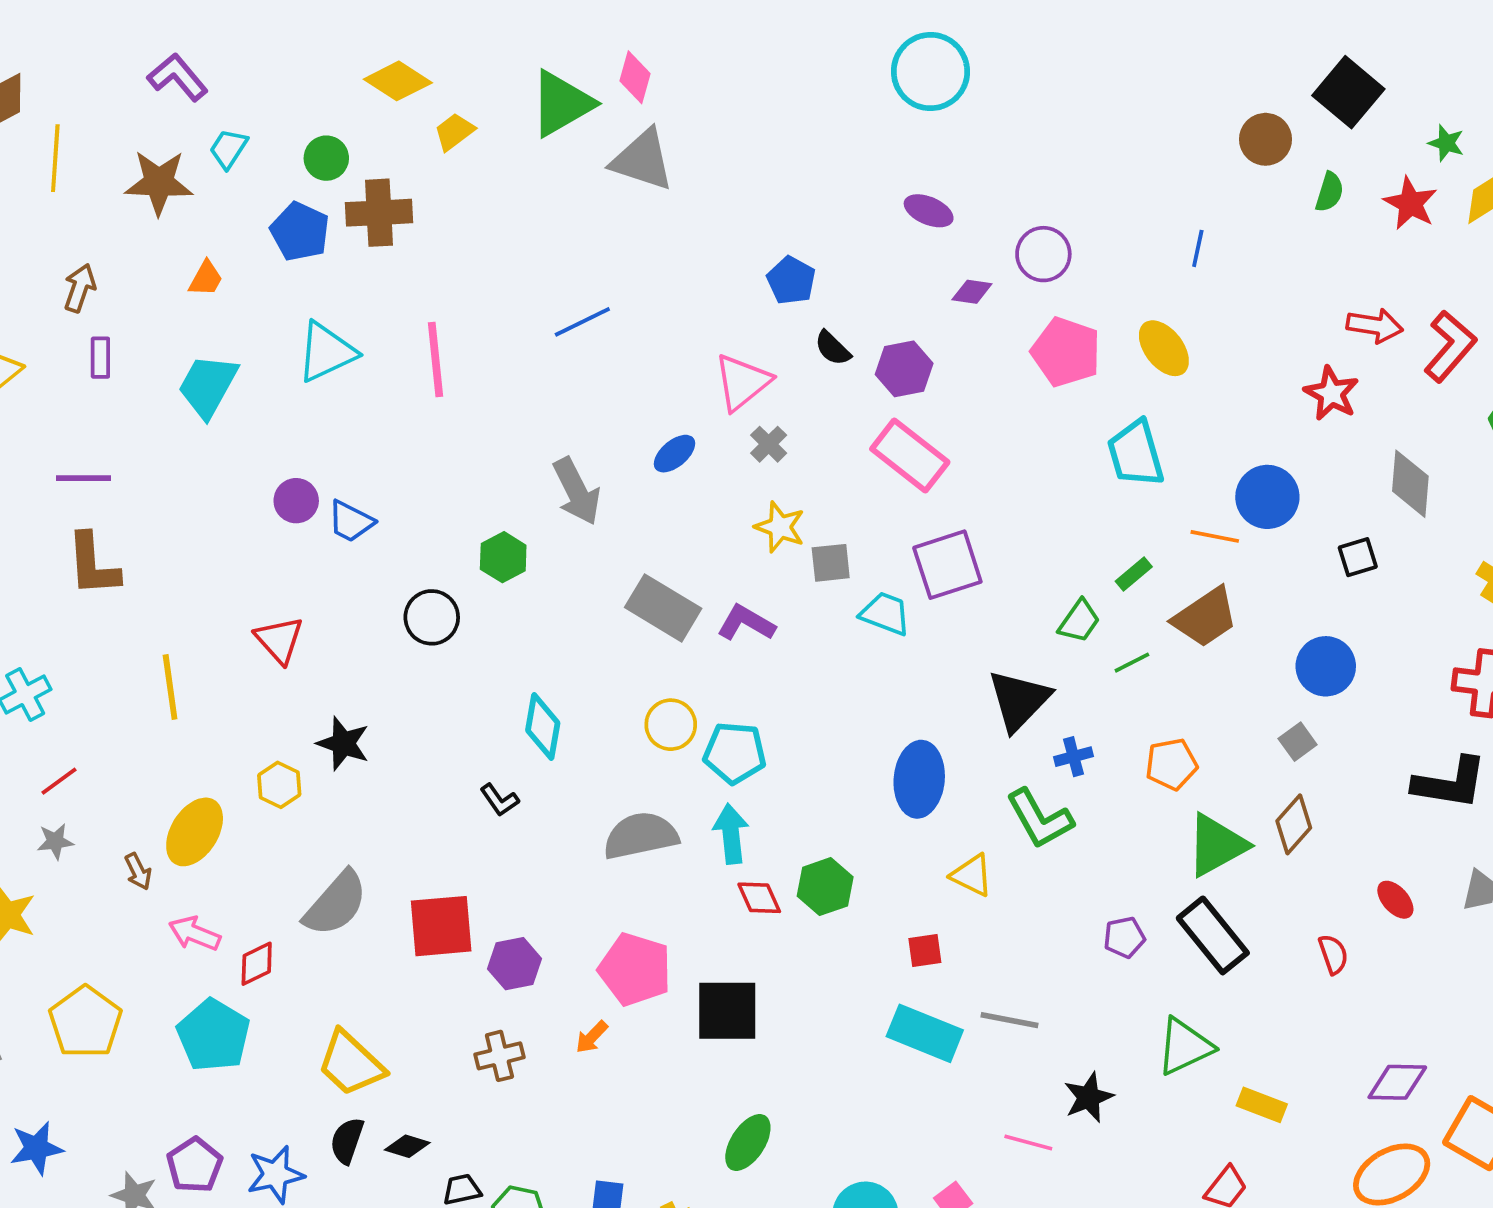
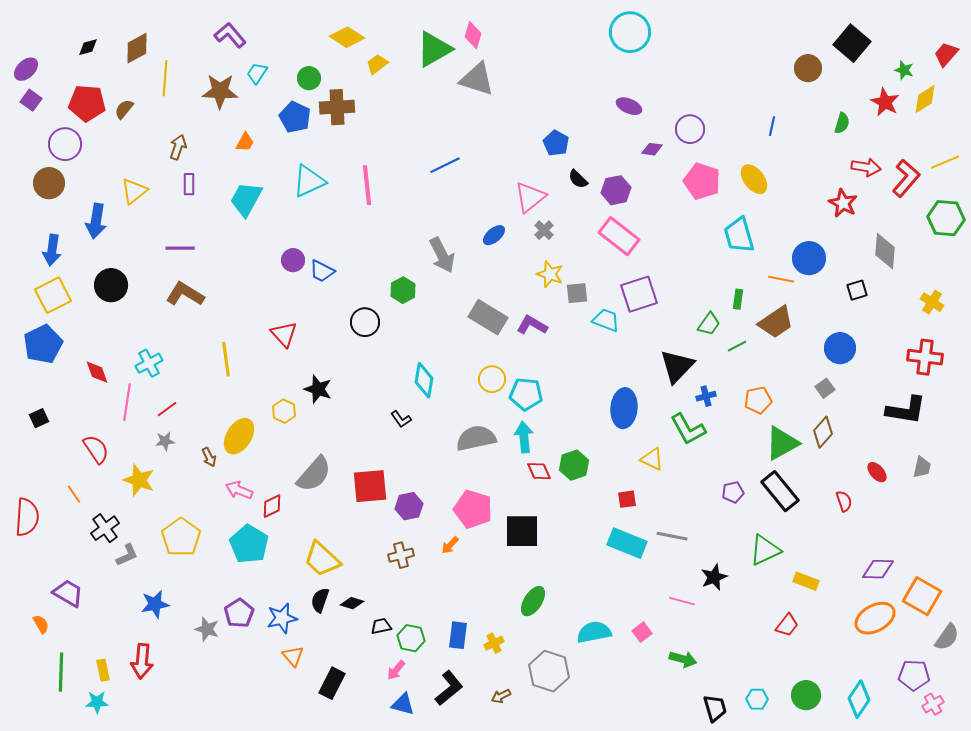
green semicircle: (1330, 192) -> (842, 123), moved
brown L-shape: (93, 565) -> (185, 294), turned 126
green rectangle: (1134, 574) -> (738, 299), turned -42

